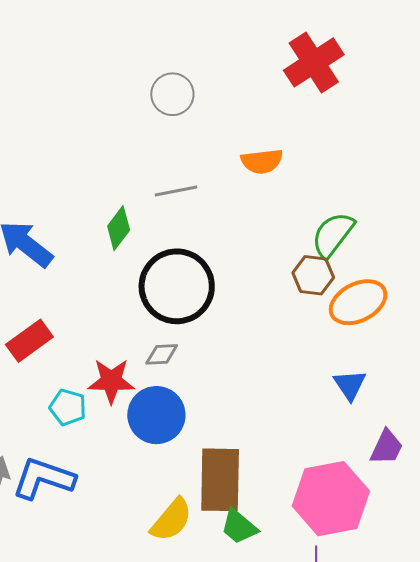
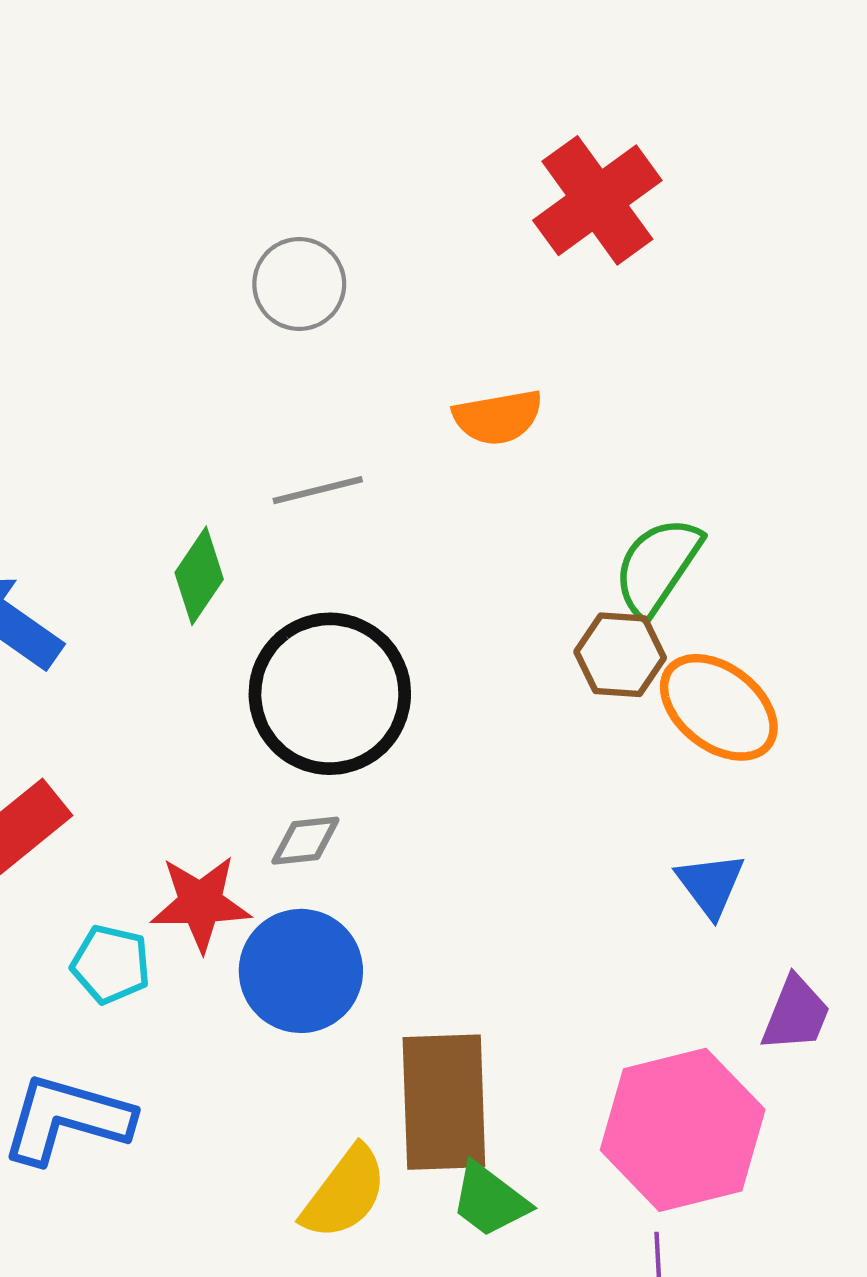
orange ellipse: (358, 302) -> (719, 707), turned 68

